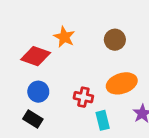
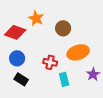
brown circle: (115, 40) -> (63, 28), moved
black rectangle: (33, 119) -> (21, 79), moved

